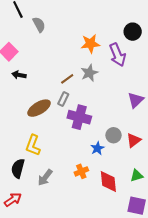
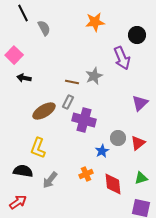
orange star: (90, 44) -> (95, 22), moved
brown line: (67, 79) -> (72, 82), turned 48
black semicircle: (18, 168) -> (23, 171), turned 84

